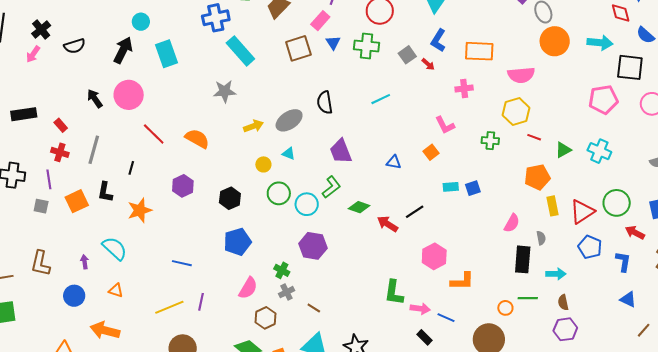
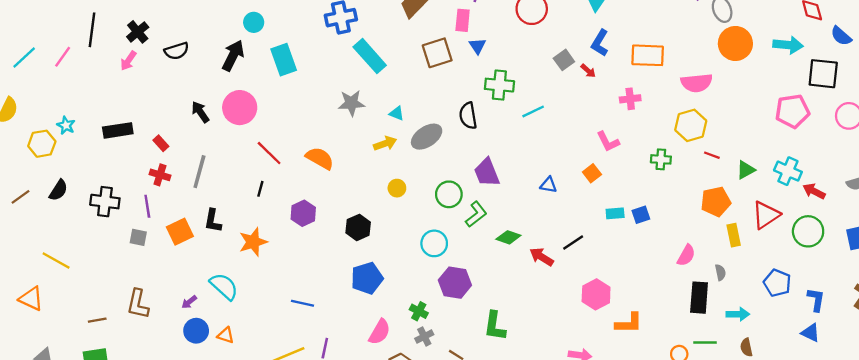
pink rectangle: (320, 21) -> (463, 20), turned -36
green cross: (366, 46) -> (499, 85), moved
cyan triangle: (289, 153) -> (397, 113), moved
black line: (131, 168) -> (260, 189), moved
green circle: (279, 193) -> (449, 194), moved
cyan circle: (307, 204) -> (434, 243), moved
red triangle: (582, 212) -> (766, 215), moved
red arrow: (635, 233) -> (814, 191), moved
purple arrow: (85, 262) -> (189, 302), turned -120
green L-shape: (394, 293) -> (495, 326), moved
blue circle: (74, 296) -> (196, 331), moved
blue triangle: (628, 299) -> (811, 333), moved

